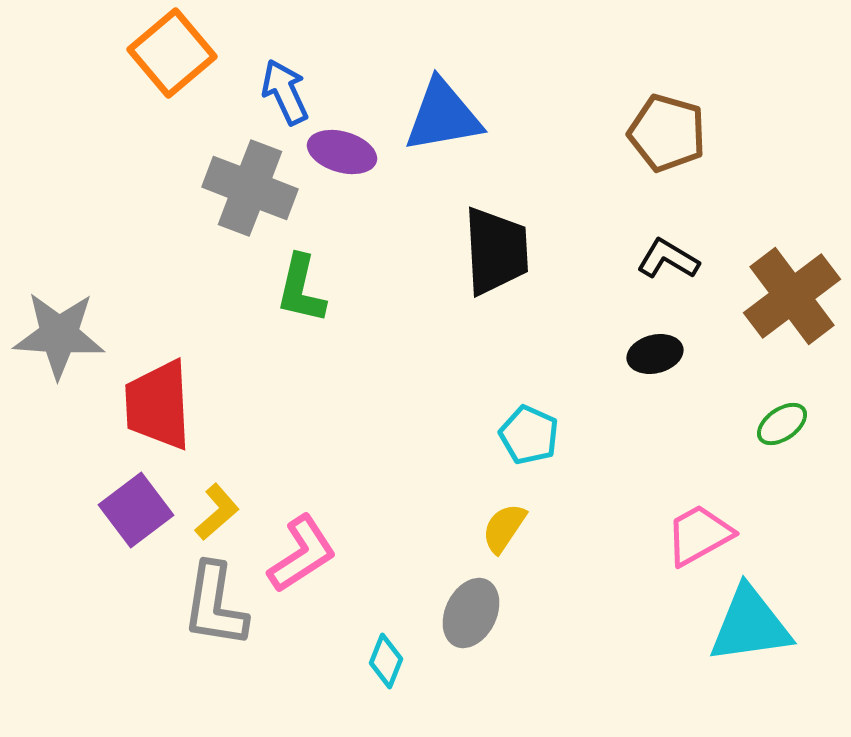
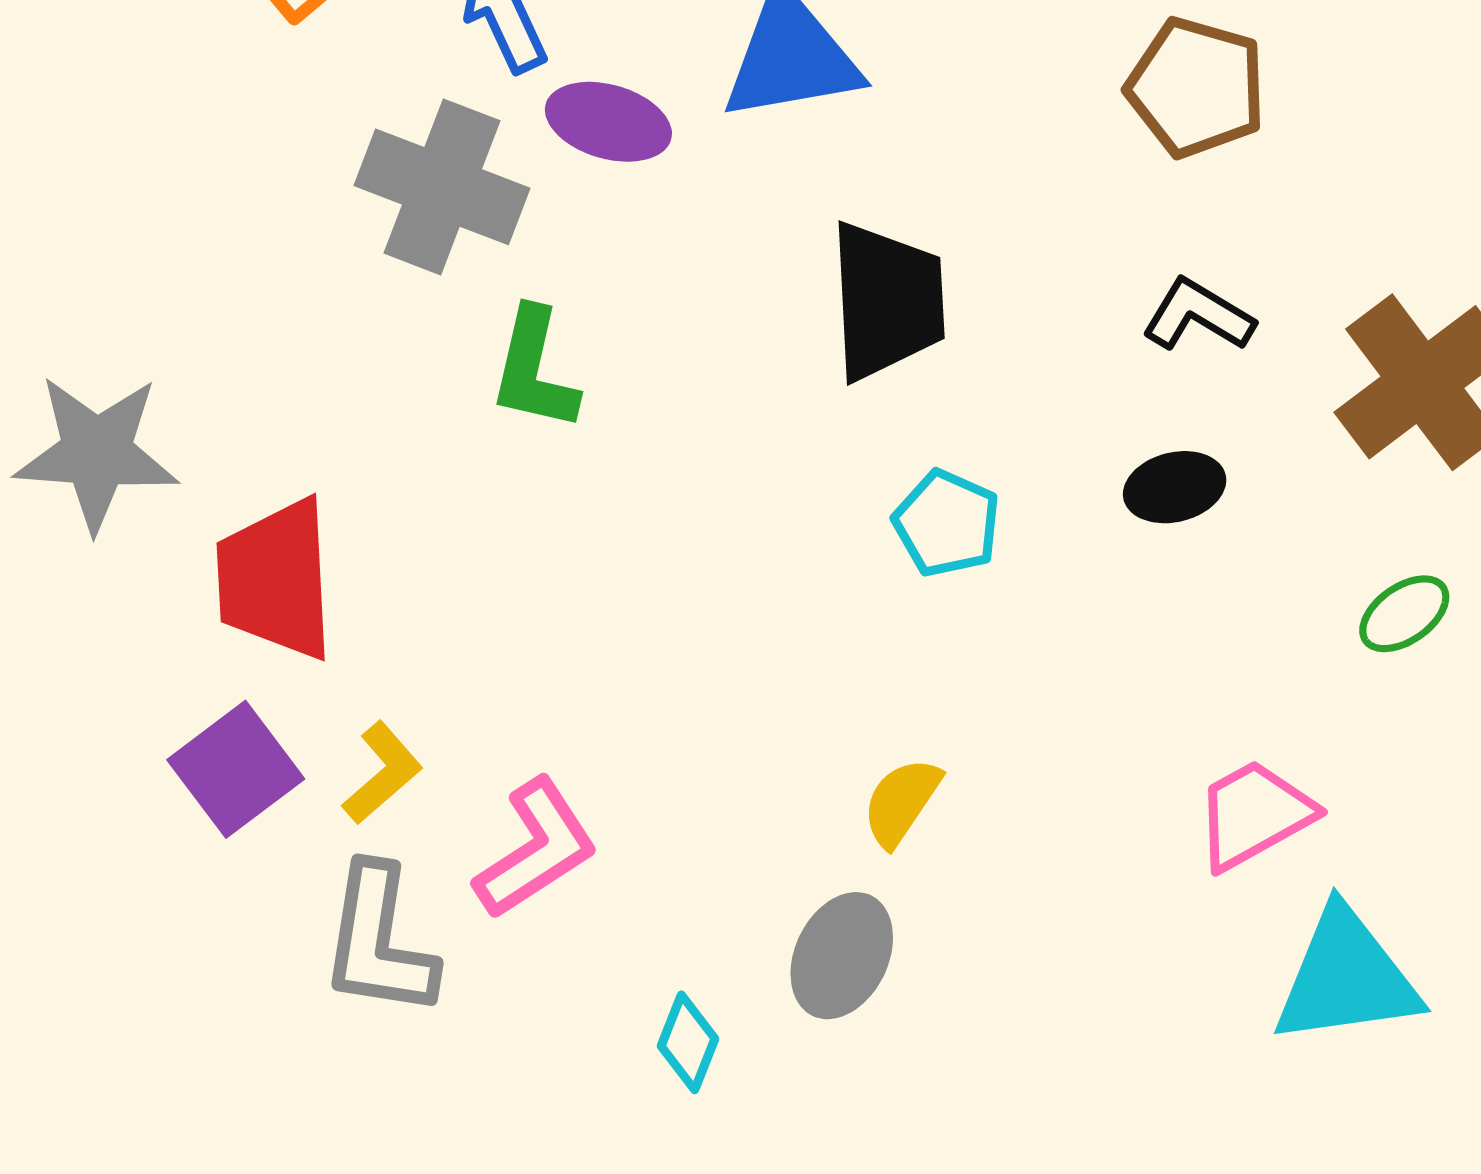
cyan pentagon: (529, 435) -> (947, 523), moved

